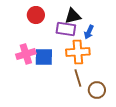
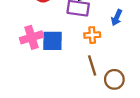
blue arrow: (89, 32) -> (117, 18), moved
orange cross: (78, 52) -> (92, 35), size x0.6

